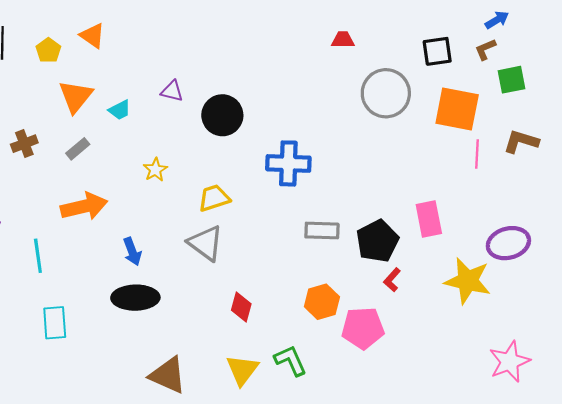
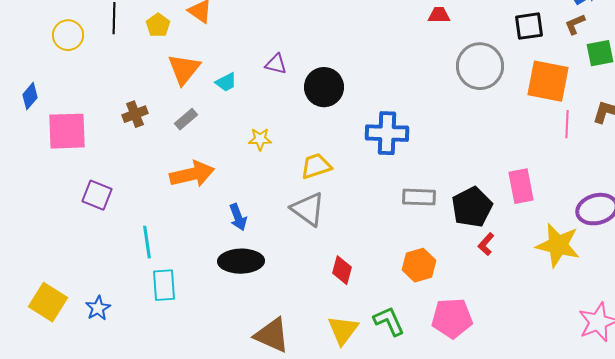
yellow star: (155, 170) -> (260, 139), turned 30
cyan line: (38, 256) -> (147, 242), moved
pink pentagon: (363, 328) -> (452, 318), moved

